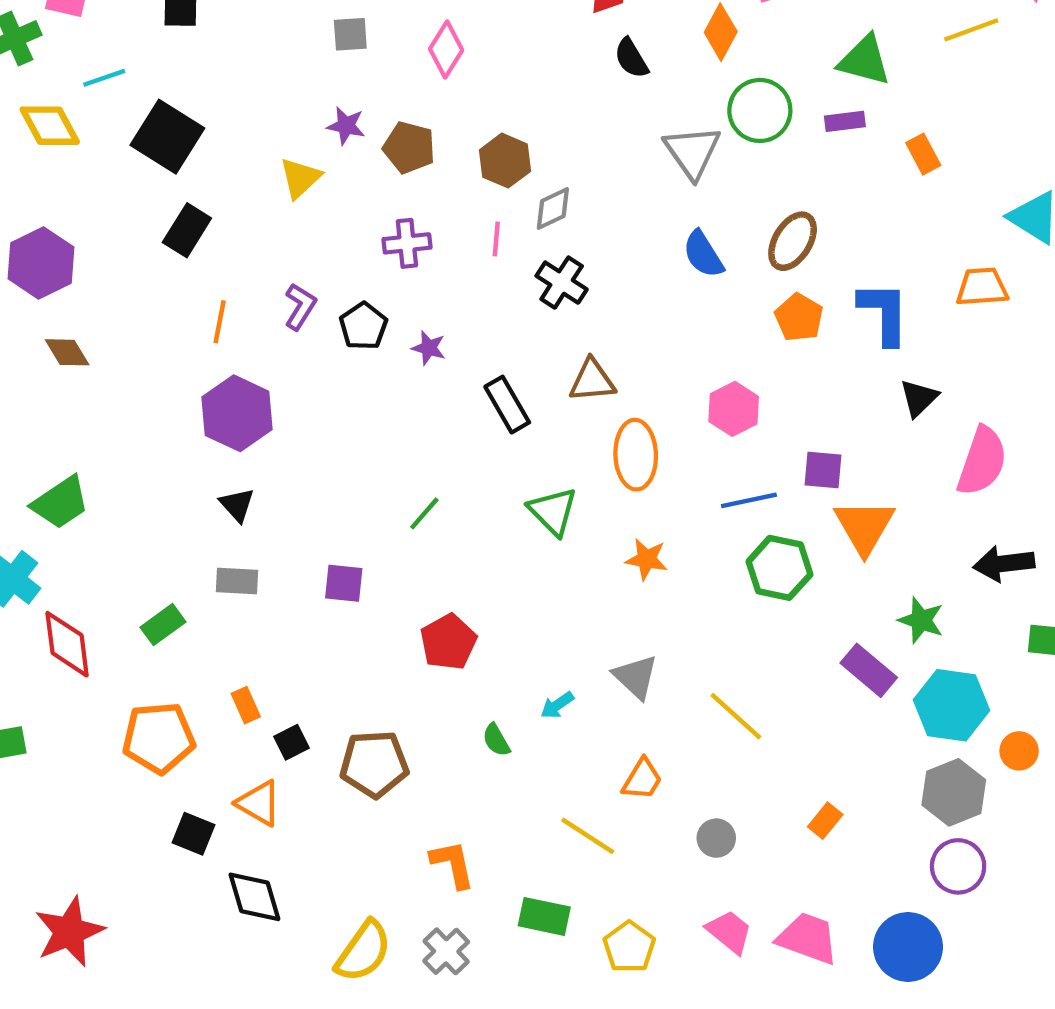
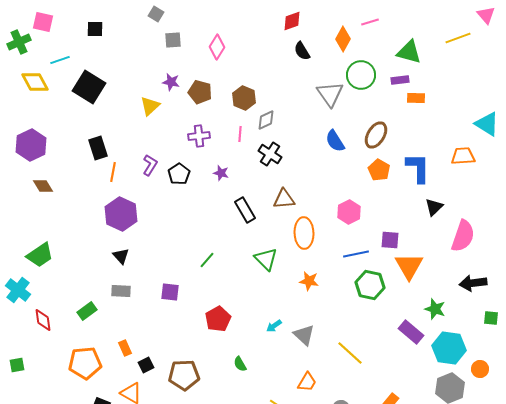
orange rectangle: (923, 154) -> (416, 98), moved, turned -60
black rectangle: (187, 230) -> (98, 148), moved, turned -50
purple star: (429, 348) -> (221, 173), moved
red diamond: (67, 644) -> (43, 320), size x0.7
cyan arrow: (557, 705) -> (274, 326), moved

